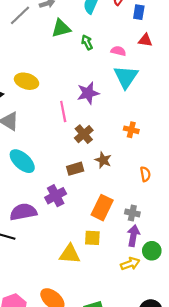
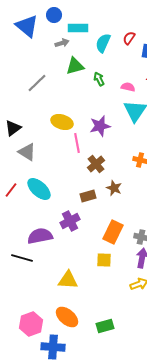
gray line: (20, 15) -> (37, 83), moved
yellow ellipse: (27, 81) -> (62, 122), moved
yellow triangle: (70, 254) -> (68, 280), moved

